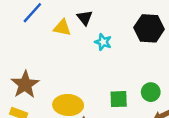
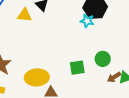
cyan star: (103, 42) -> (87, 21), moved

